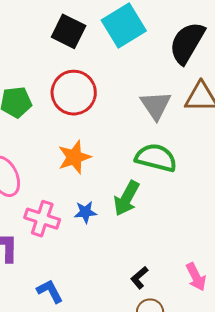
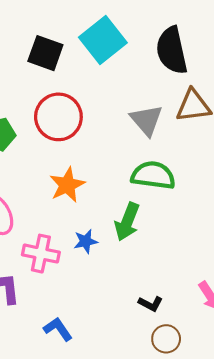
black semicircle: (187, 43) -> (172, 50), turned -36
black L-shape: (139, 278) -> (151, 304), turned -105

